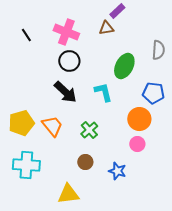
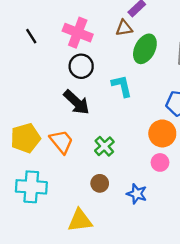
green ellipse: (124, 66) -> (145, 49), moved
cyan L-shape: (103, 92) -> (122, 86), moved

